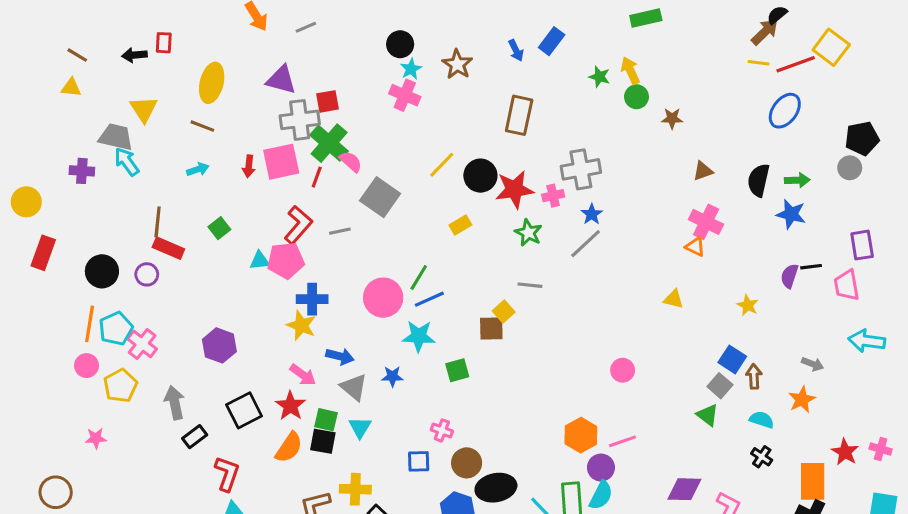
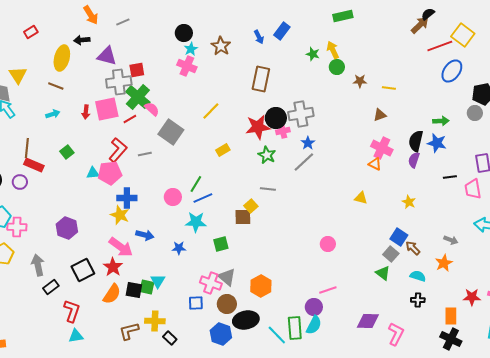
red rectangle: (164, 43) -> (31, 32), turned 56
black arrow: (134, 55) -> (82, 40), moved
yellow line: (759, 63) -> (389, 88), moved
blue ellipse: (785, 111) -> (452, 71), moved
black circle: (480, 176) -> (276, 118), moved
red line: (317, 177) -> (130, 119), turned 40
black semicircle: (759, 180) -> (416, 141), moved
purple semicircle: (789, 276) -> (414, 160), moved
pink circle: (383, 298) -> (173, 197), size x0.7
pink cross: (142, 344) -> (17, 227), turned -36
pink arrow: (303, 375) -> (121, 247), size x1.4
brown arrow: (754, 376) -> (413, 248), turned -42
gray triangle: (354, 387) -> (227, 277), moved
green square: (326, 420) -> (147, 287), moved
pink cross: (442, 430) -> (211, 283), size x1.5
orange hexagon: (581, 435) -> (261, 286), moved
red star: (845, 452) -> (472, 297), turned -30
black cross: (762, 457) -> (418, 300), turned -32
orange rectangle: (813, 481) -> (451, 316), size x0.7

